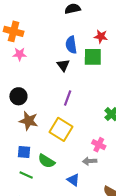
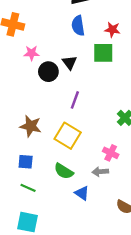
blue semicircle: (71, 45) -> (78, 26), moved
pink star: (20, 54) -> (31, 53), moved
black circle: (18, 96) -> (48, 72), moved
green semicircle: (46, 161) -> (64, 171), moved

